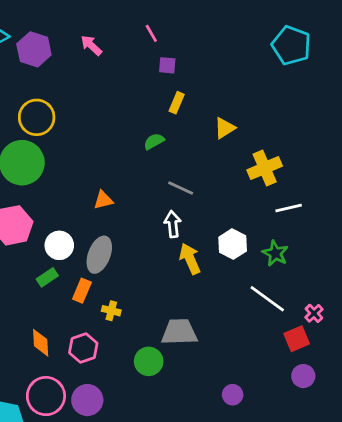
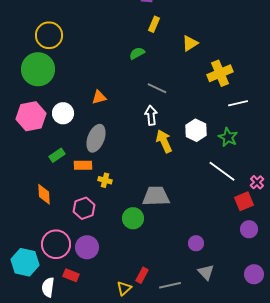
white circle: (59, 245) -> (63, 113), moved
orange rectangle: (82, 291) -> (83, 165), turned 66
orange diamond: (41, 343) -> (44, 194), moved

